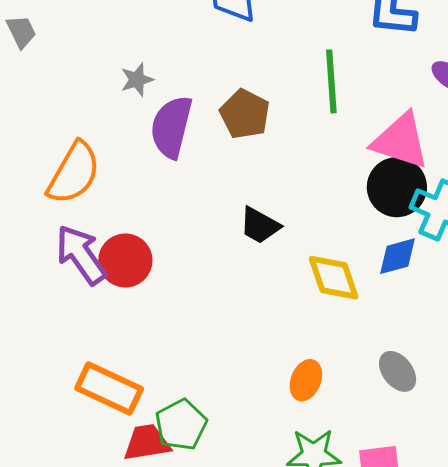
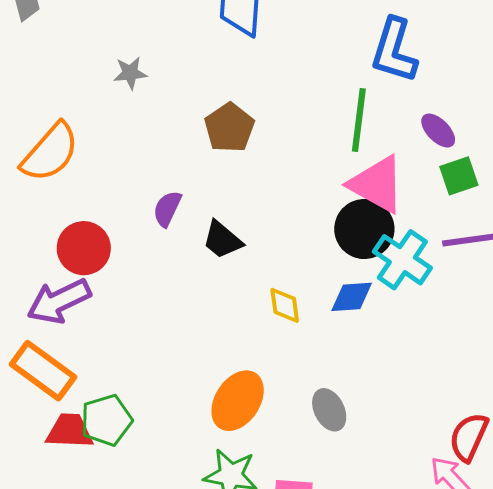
green line: (331, 81) -> (359, 120), moved
purple semicircle: (171, 127) -> (167, 209), moved, size x0.6
purple arrow: (81, 255) -> (59, 301), moved, turned -92
yellow diamond: (334, 278) -> (285, 305), size x0.7
orange ellipse: (306, 380) -> (238, 401), size x1.5

